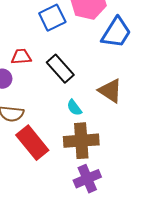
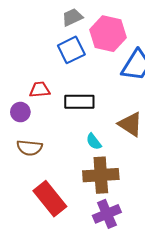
black rectangle: (60, 69) -> (79, 102), turned -48
red rectangle: (32, 143) -> (50, 199), moved

